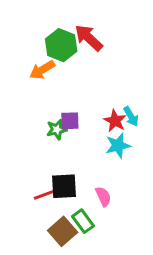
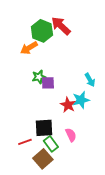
red star: (115, 121) -> (68, 105), moved
green star: (57, 130) -> (39, 77), moved
red line: (44, 195) -> (25, 142), moved
green rectangle: (83, 221) -> (51, 144), moved

